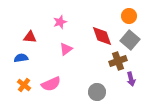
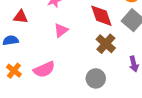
brown cross: (118, 61) -> (106, 44), moved, turned -30

